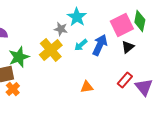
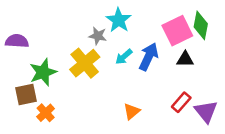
black triangle: (128, 47) -> (185, 59), turned 40
orange triangle: (87, 87) -> (132, 111), turned -32
orange cross: (13, 89) -> (46, 113), moved

